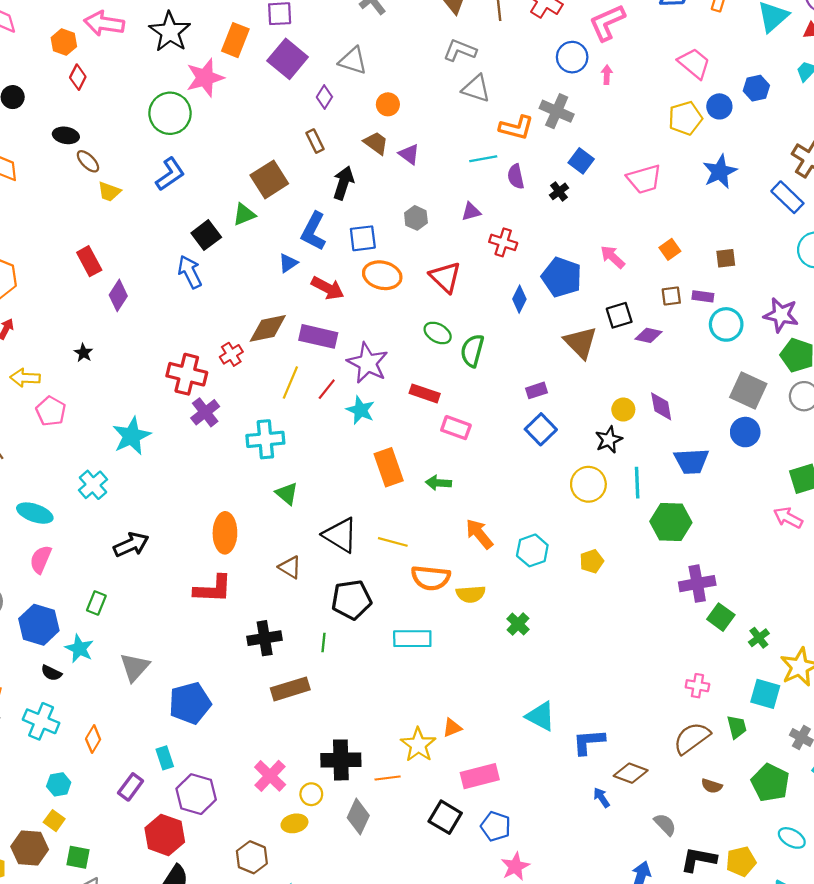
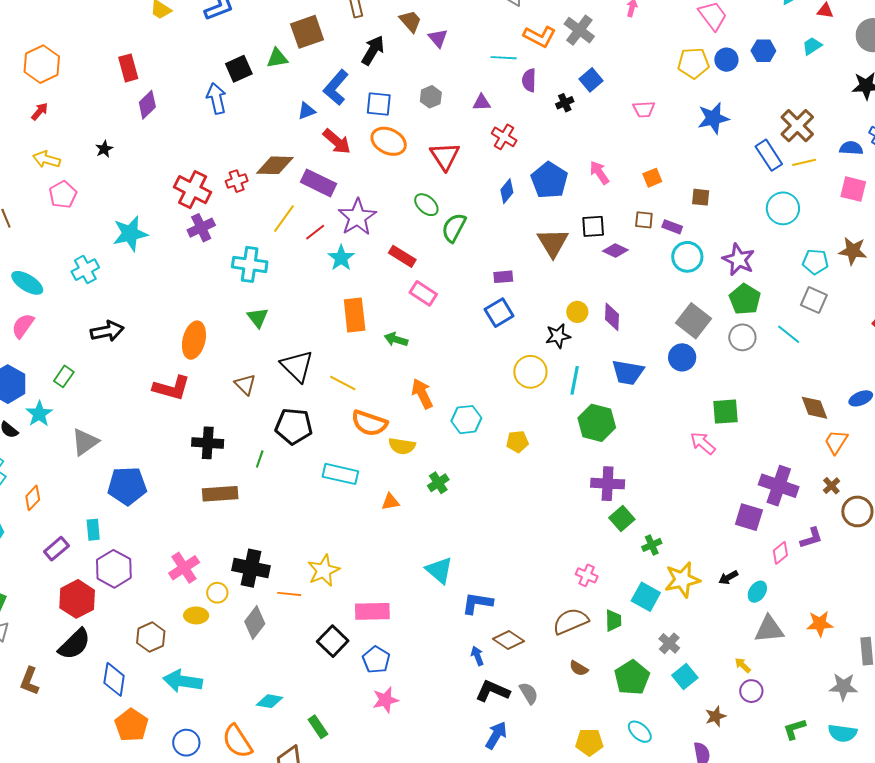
pink trapezoid: (644, 179) -> (644, 109), size x0.7
orange triangle: (452, 728) -> (390, 502), moved
black L-shape: (698, 859) -> (493, 691), moved

